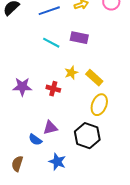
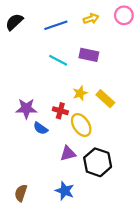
yellow ellipse: (99, 105) -> (81, 125), moved, turned -55
purple triangle: (50, 128) -> (68, 154), moved
blue semicircle: (35, 140) -> (41, 128), moved

